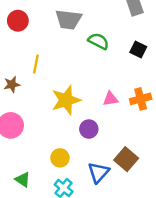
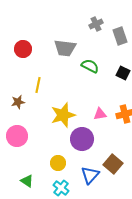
purple circle: (89, 129) -> (82, 139), size x1.5

